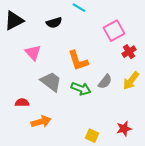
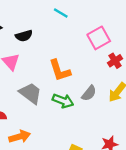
black semicircle: (54, 23) -> (24, 36), moved

